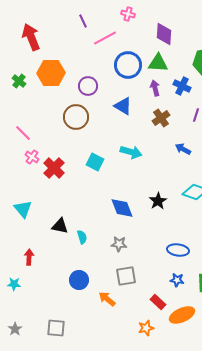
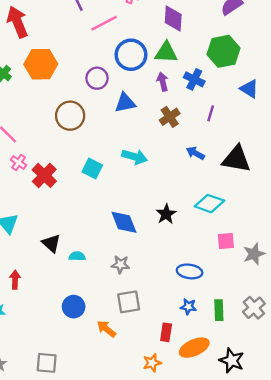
purple circle: (88, 86) -> (97, 78), moved
blue triangle: (123, 106) -> (125, 103), turned -42
black triangle: (60, 226) -> (51, 243), turned 30
cyan semicircle: (82, 237) -> (77, 256), turned -72
red rectangle: (158, 302) -> (166, 332), turned 56

